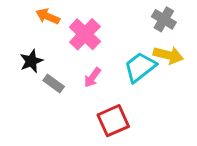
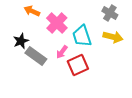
cyan trapezoid: (140, 67) -> (82, 36), moved, turned -70
gray rectangle: (54, 83) -> (36, 56), size x1.5
red square: (113, 121) -> (78, 65), moved

